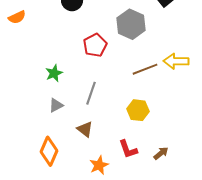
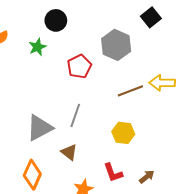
green star: (54, 73) -> (37, 47), moved
gray triangle: (56, 105) -> (39, 128), size x1.8

